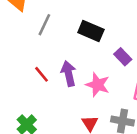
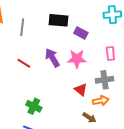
purple rectangle: (123, 57) -> (81, 33), moved
red line: (41, 74) -> (24, 63), moved

